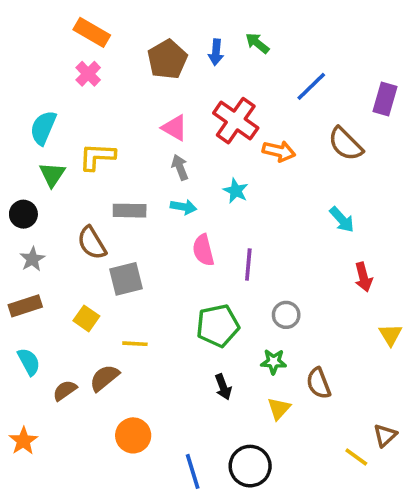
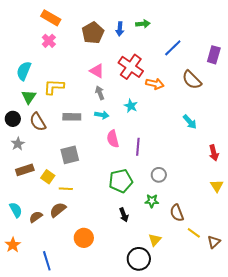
green arrow: (257, 43) -> (143, 24), turned 136
brown semicircle: (92, 243) -> (38, 122), moved
red arrow: (363, 277) -> (214, 153), moved
brown rectangle: (25, 306) -> (25, 170), moved
yellow line: (135, 344) -> (66, 189), moved
cyan semicircle: (29, 362) -> (16, 210), moved
yellow triangle: (279, 408) -> (155, 240), moved
orange circle: (133, 435) -> (84, 238), moved
yellow line: (356, 457) -> (194, 233), moved
blue line: (193, 471) -> (47, 261), moved

